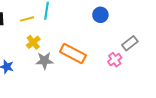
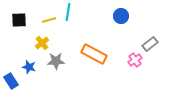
yellow cross: (33, 42) -> (42, 43), moved
gray star: (44, 61) -> (56, 61), moved

